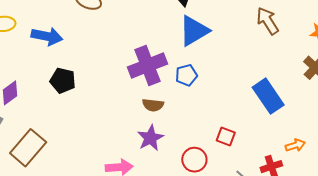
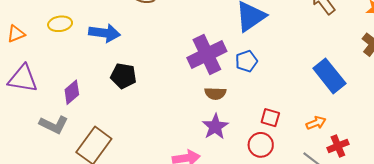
red square: (226, 137) -> (270, 118), moved
orange arrow: (295, 145) -> (316, 123), moved

